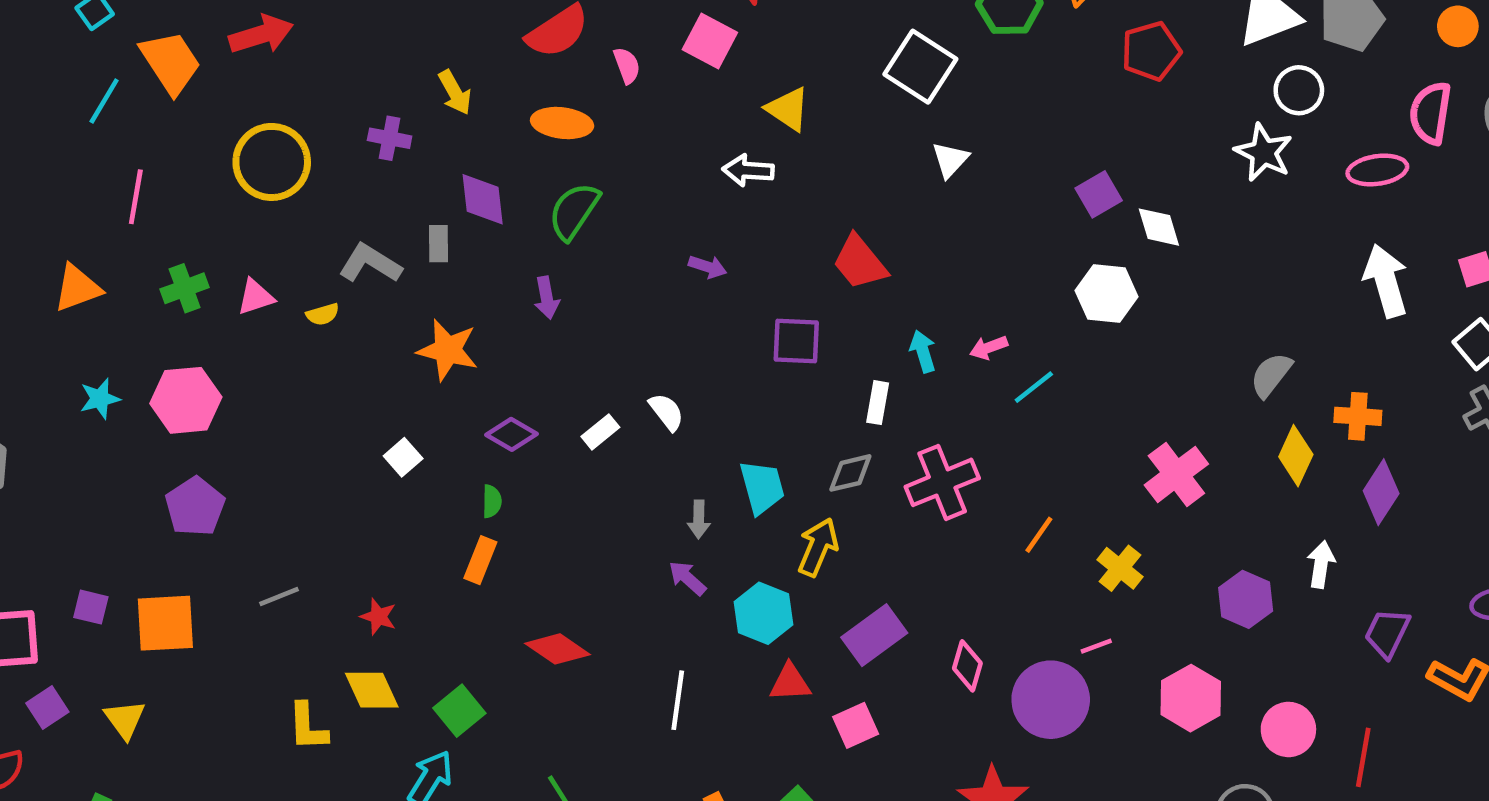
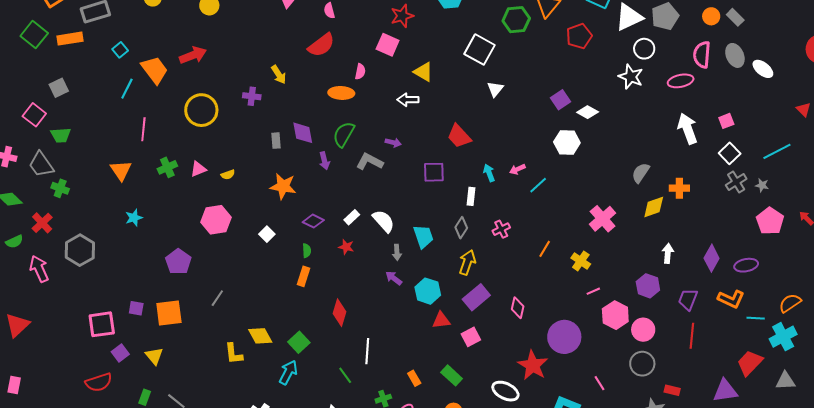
pink semicircle: (627, 65) -> (360, 71), moved, turned 35
orange ellipse: (562, 123) -> (341, 93), moved
purple diamond: (483, 199) -> (303, 133), moved
green semicircle: (574, 211) -> (344, 134), moved
white diamond: (1159, 227) -> (588, 112), turned -40
gray L-shape: (370, 263) -> (370, 162), moved
orange triangle: (77, 288) -> (121, 170), turned -40
pink hexagon: (186, 400) -> (216, 220), moved
white semicircle: (666, 412) -> (384, 221), moved, size x1.4
yellow diamond: (1296, 456) -> (654, 207), turned 50
gray diamond: (850, 473) -> (461, 228), turned -40
pink cross: (942, 482) -> (501, 229), size x0.6
purple diamond: (1381, 492) -> (712, 258), moved
yellow arrow: (818, 547) -> (467, 262), moved
gray line: (279, 597) -> (217, 298), turned -30
purple hexagon: (1246, 599) -> (648, 286), moved
red star: (378, 617) -> (346, 247), moved
purple trapezoid: (1387, 633) -> (688, 299), moved
pink line: (1096, 646) -> (593, 291), moved
red diamond: (558, 649) -> (340, 313), turned 76
white line: (678, 700) -> (367, 351), moved
purple circle: (1051, 700) -> (564, 337), moved
pink circle: (1288, 729) -> (643, 330), moved

